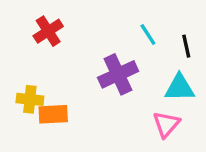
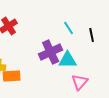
cyan triangle: (180, 88) -> (68, 60), moved

